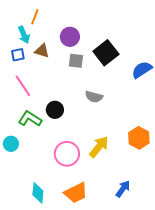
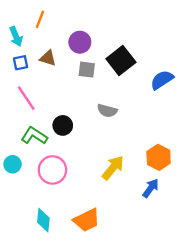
cyan arrow: (24, 35) -> (16, 36), moved
pink circle: (67, 154) -> (52, 170), moved
blue arrow: (123, 189) -> (151, 188), moved

